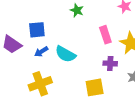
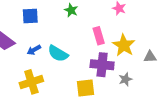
blue square: (37, 30) -> (30, 16), moved
purple cross: (110, 63) -> (102, 65), size x1.6

